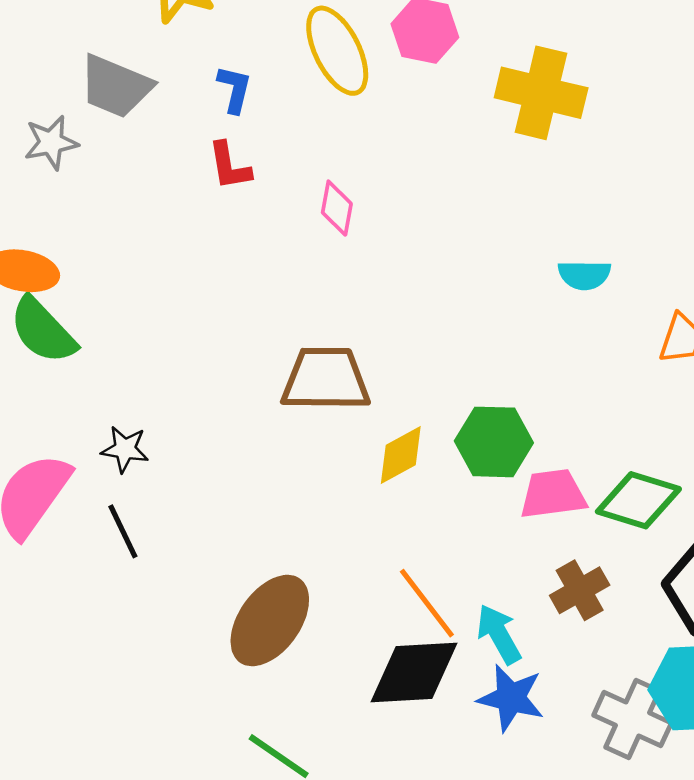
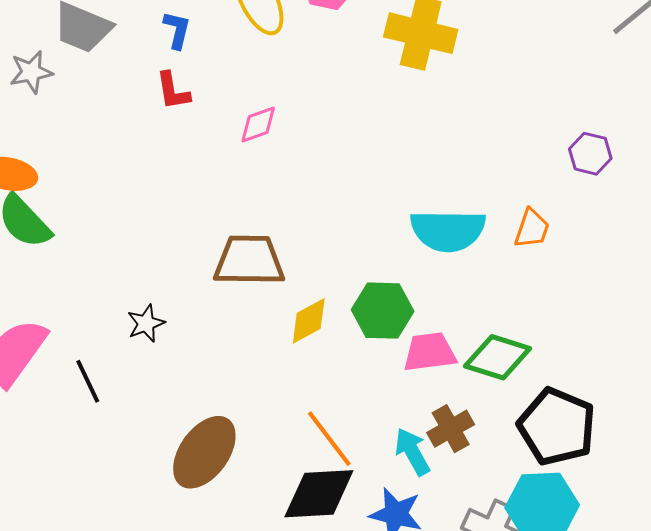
pink diamond: (337, 208) -> (258, 124), turned 60
cyan semicircle: (584, 275) -> (448, 230), moved, size x1.8
black star: (125, 449) -> (146, 323), moved, turned -30
cyan arrow: (499, 634) -> (412, 452), moved

